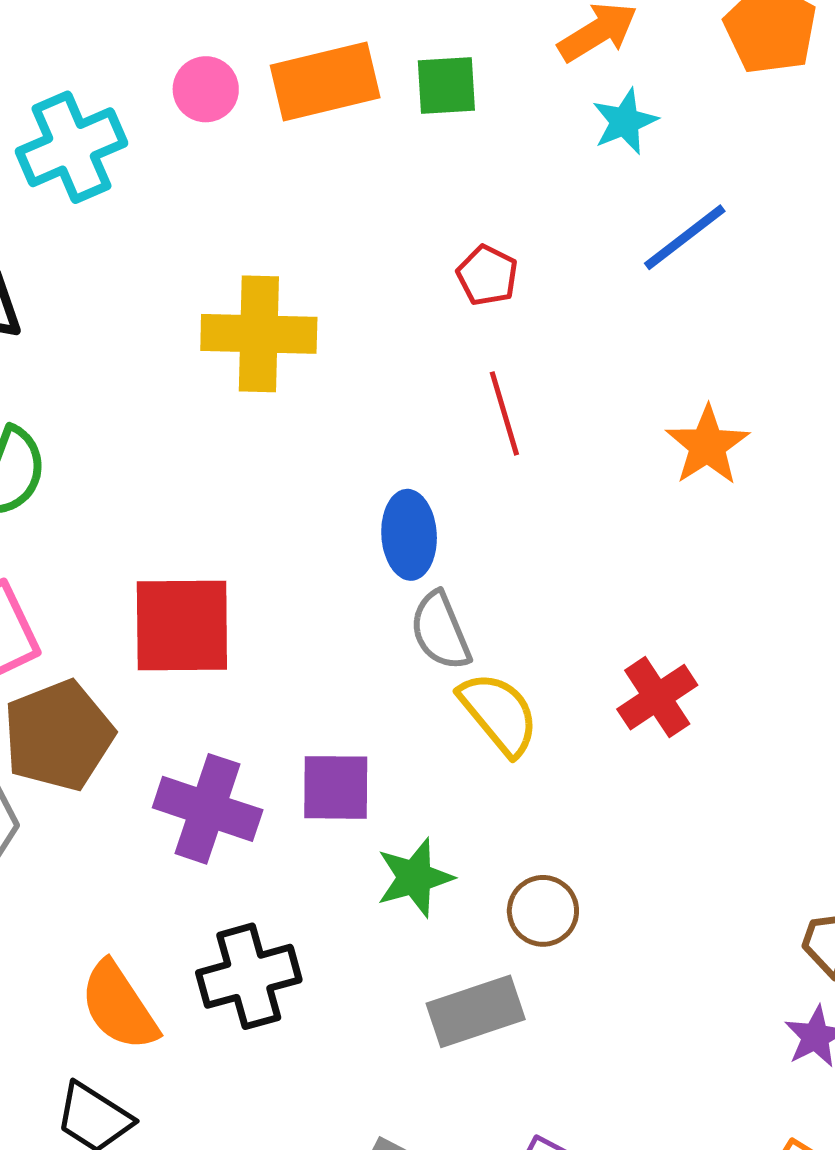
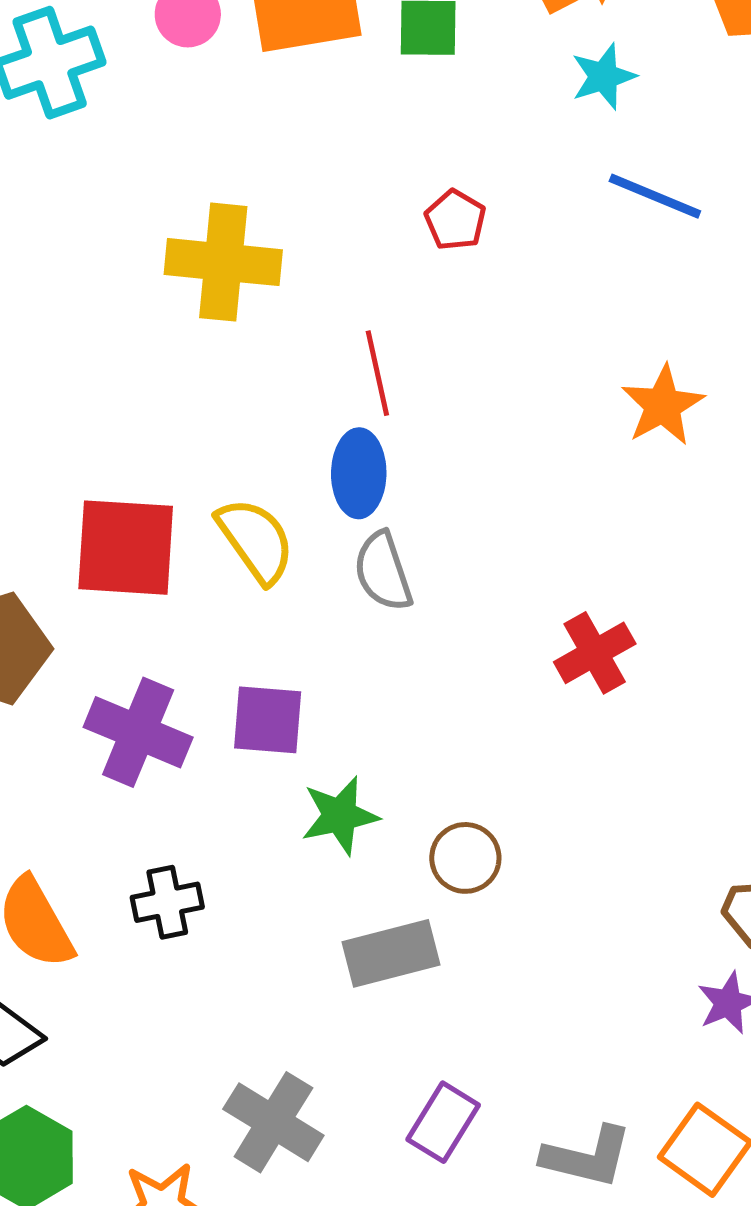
blue line: (685, 237) -> (655, 196), turned 56
red line: (504, 413) -> (377, 373), moved
yellow semicircle: (499, 713) -> (256, 540), moved
black cross: (249, 976) -> (167, 902), size x0.7

